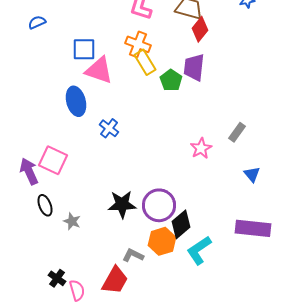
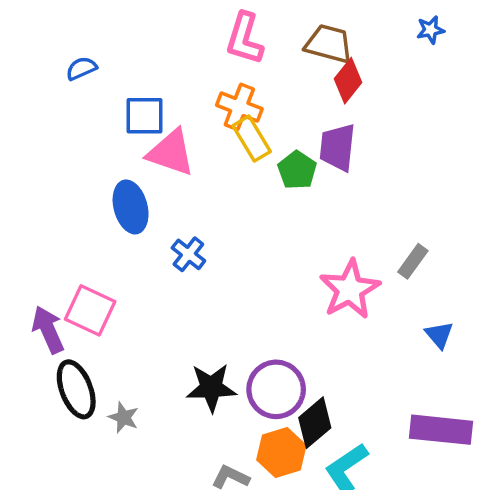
blue semicircle: (37, 22) -> (81, 68), moved
pink star: (201, 148) -> (350, 289), size x1.6
black ellipse: (45, 205) -> (76, 389), size x1.5

